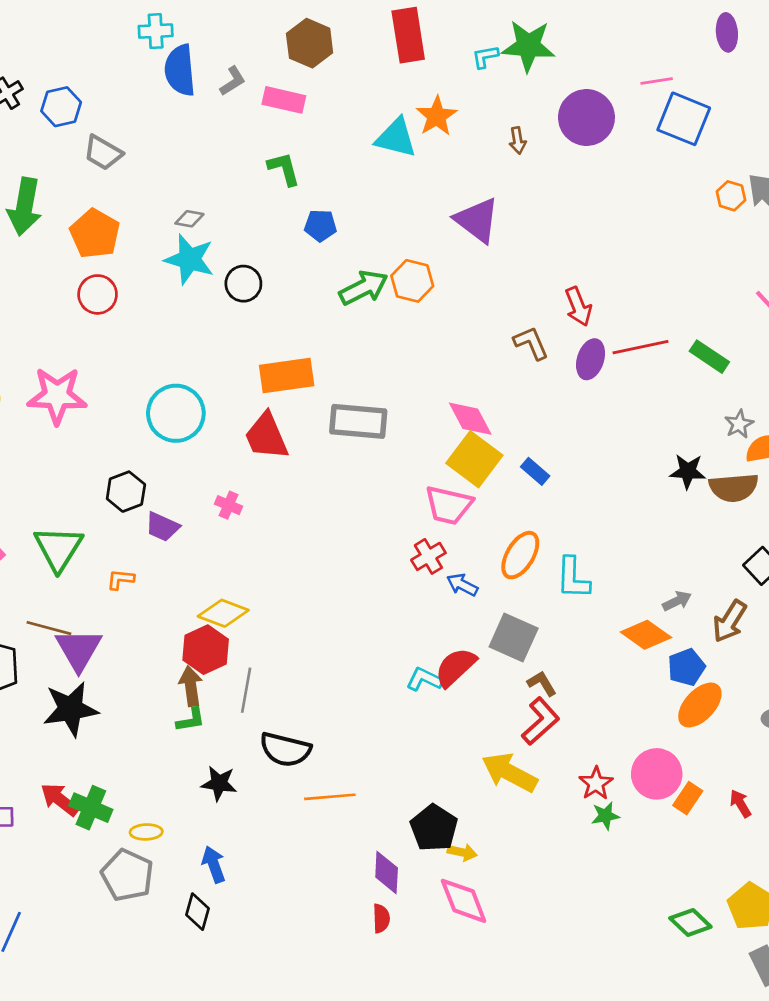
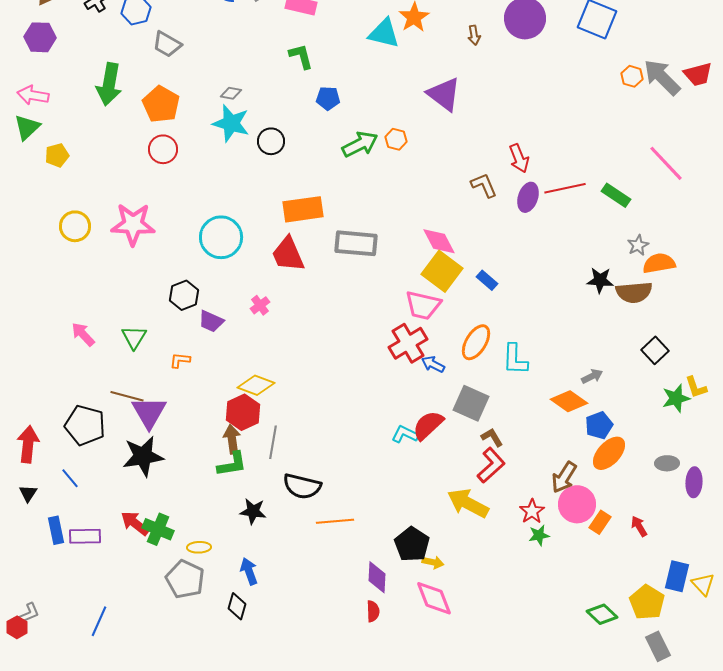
orange hexagon: (412, 281) -> (396, 139), size x0.7
pink cross: (229, 505) -> (260, 305), turned 30
green triangle: (58, 548) -> (134, 337), size x0.7
red cross: (428, 556) -> (408, 343), size x1.5
brown arrow: (730, 621) -> (564, 477), moved
green L-shape: (191, 720) -> (232, 464), size x1.4

